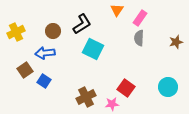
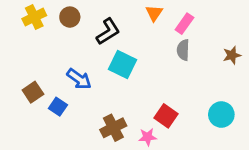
brown circle: (53, 31) -> (70, 17), moved
yellow cross: (16, 32) -> (34, 17), moved
blue arrow: (45, 53) -> (79, 79), moved, turned -138

